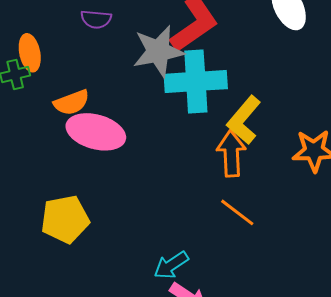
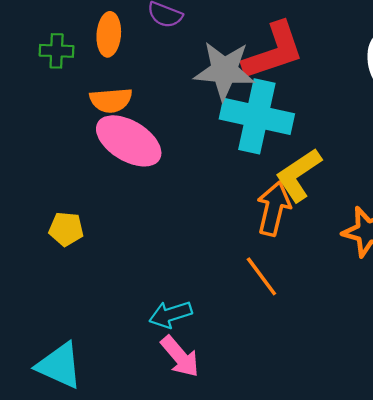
orange ellipse: (30, 53) -> (109, 34), moved
yellow pentagon: (65, 219) -> (66, 229), size x0.6

